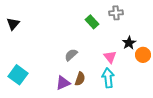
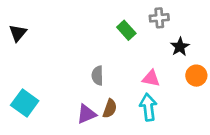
black star: (129, 43) -> (180, 47), moved
gray semicircle: (71, 55) -> (97, 76), turned -48
pink triangle: (110, 57) -> (151, 78), turned -40

